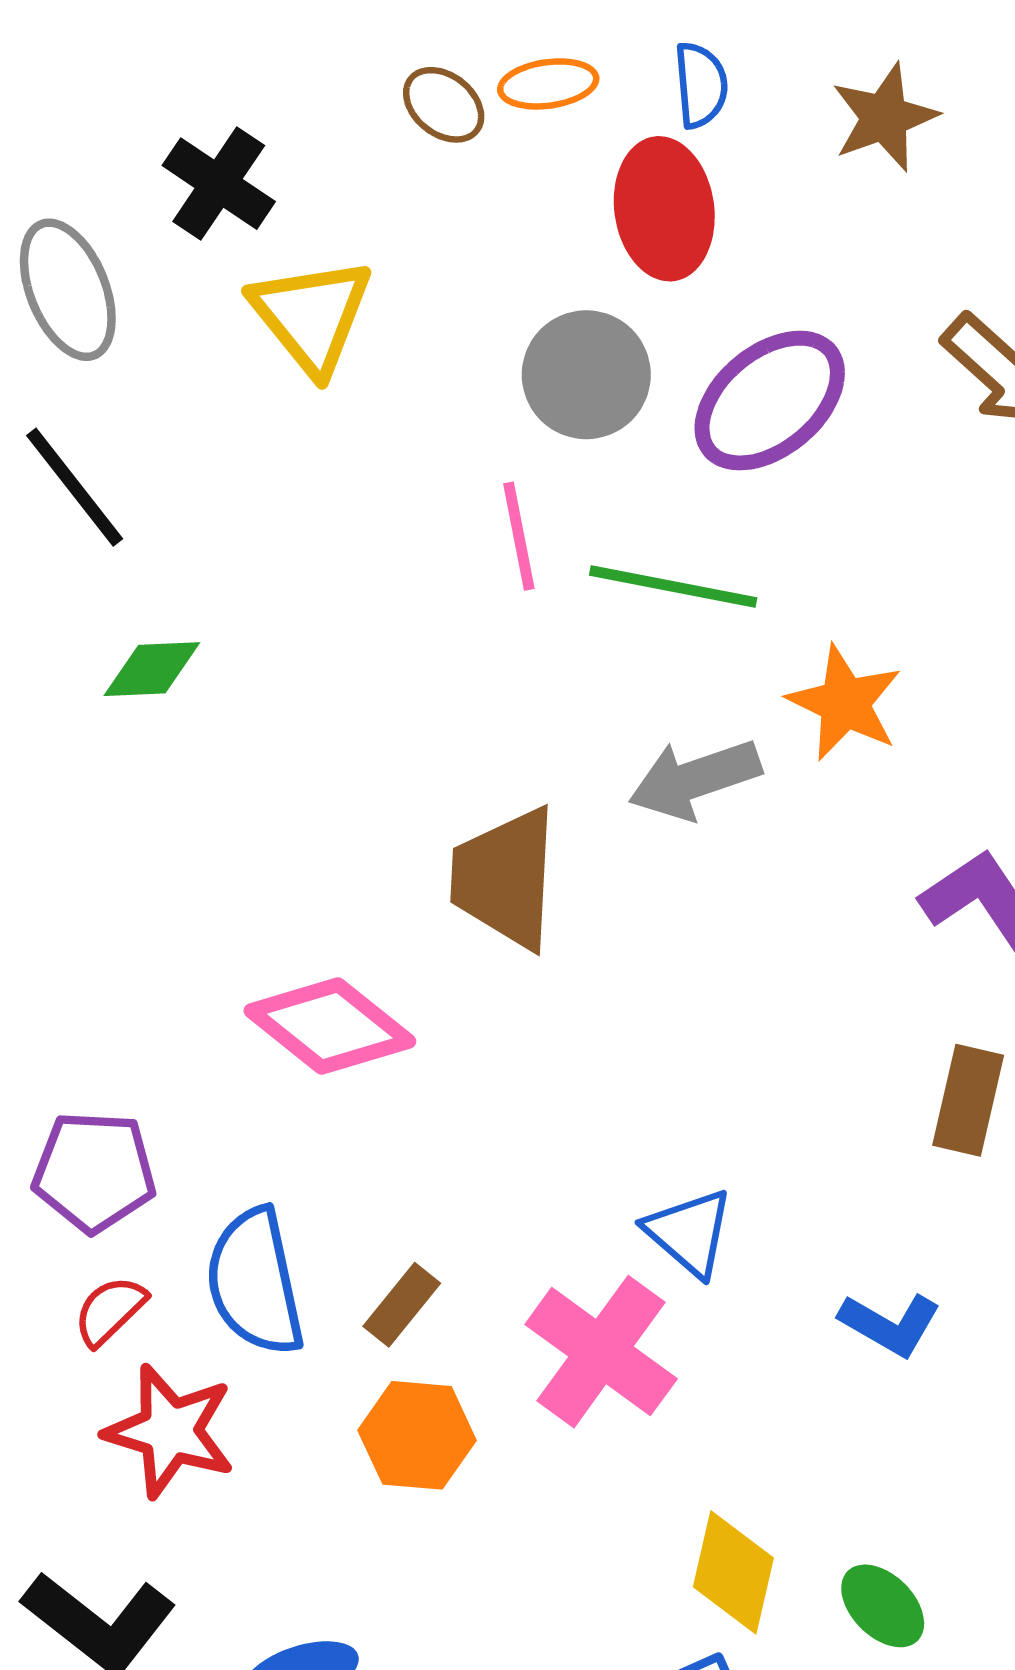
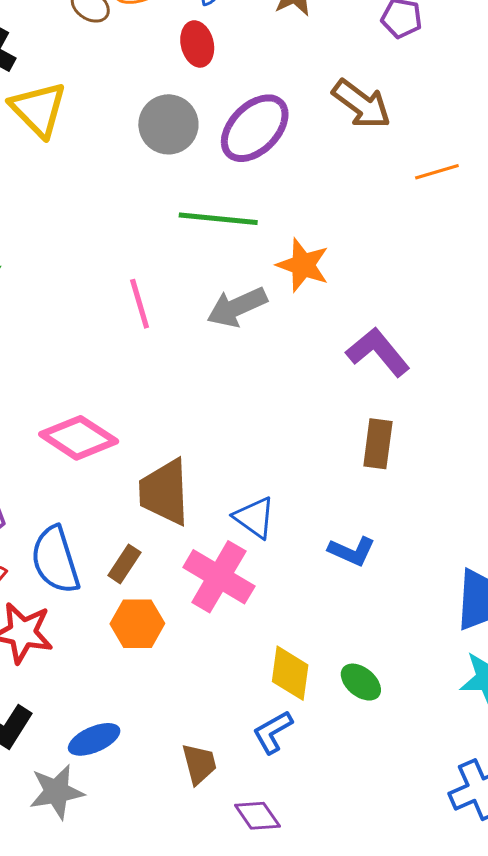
red ellipse: (664, 209) -> (197, 44), size x0.7
pink line: (519, 536) -> (140, 304), moved
brown trapezoid: (505, 878) -> (164, 492), moved

